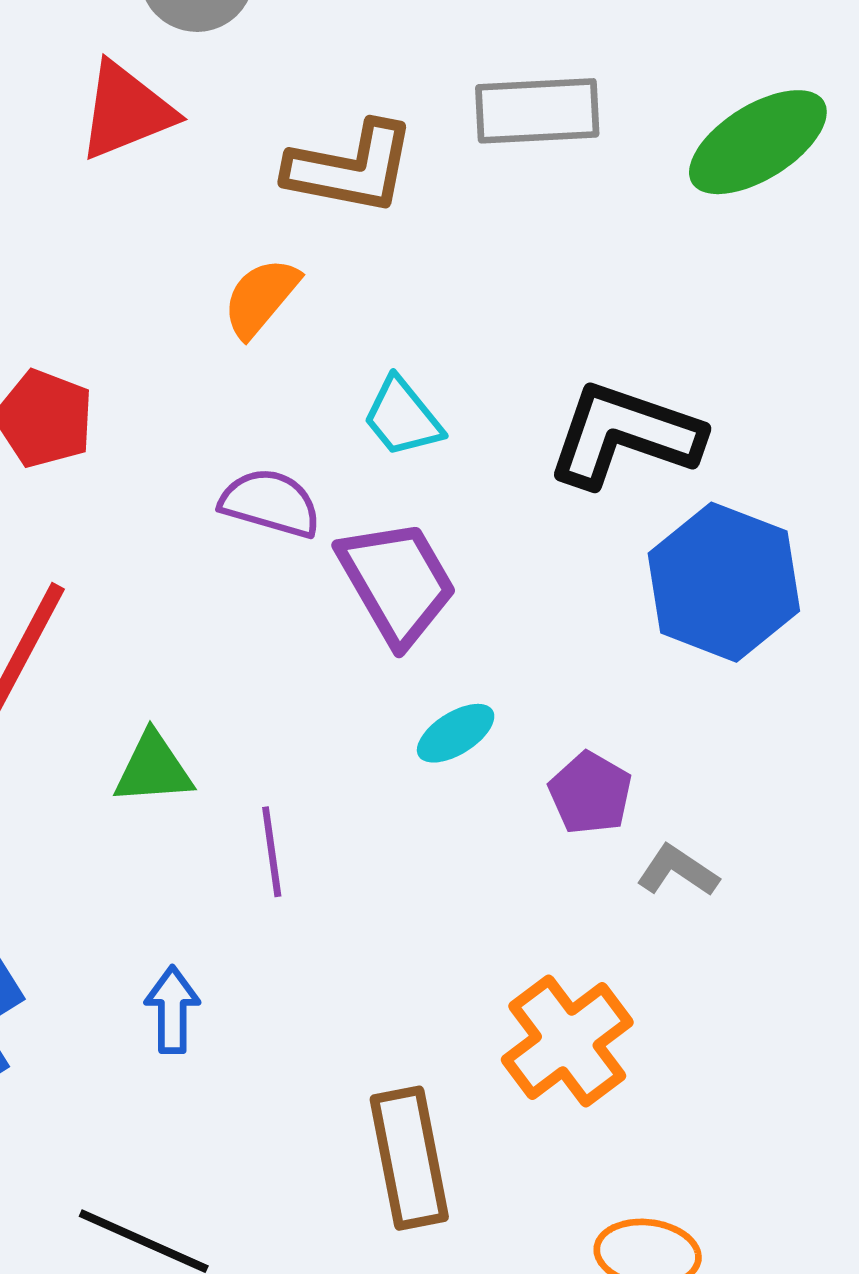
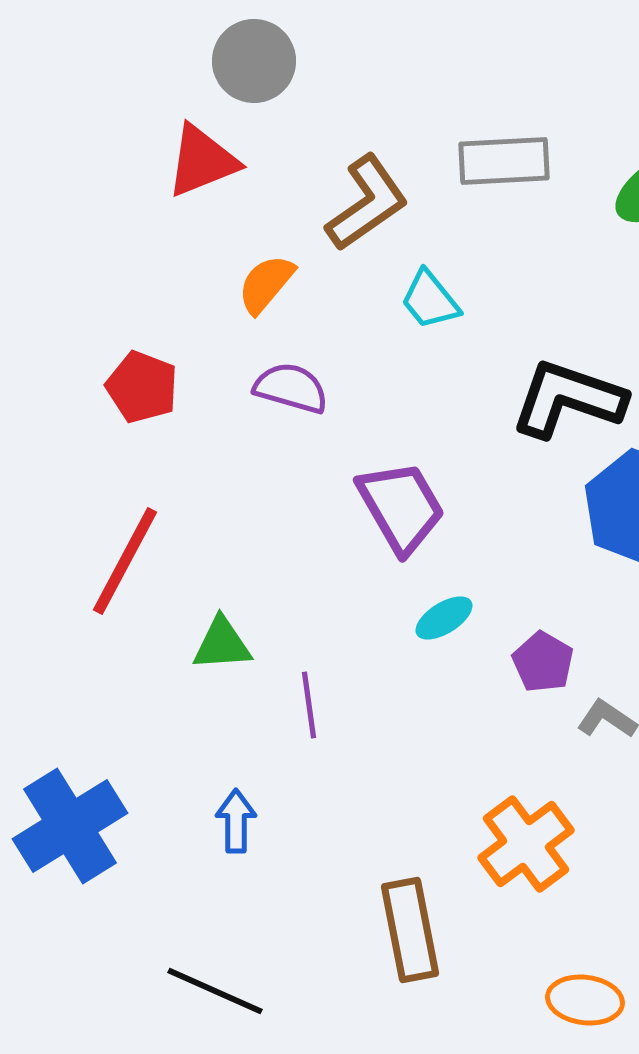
brown L-shape: (351, 168) -> (367, 203), turned -46
orange semicircle: (261, 297) -> (266, 284), moved
cyan trapezoid: (402, 417) -> (430, 300), moved
purple semicircle: (270, 503) -> (291, 388), moved

